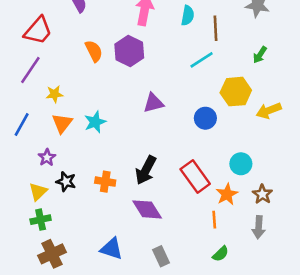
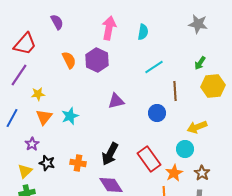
brown line: (216, 28) -> (175, 91), moved
yellow hexagon: (236, 92) -> (213, 86), moved
yellow arrow: (269, 111) -> (197, 127), moved

